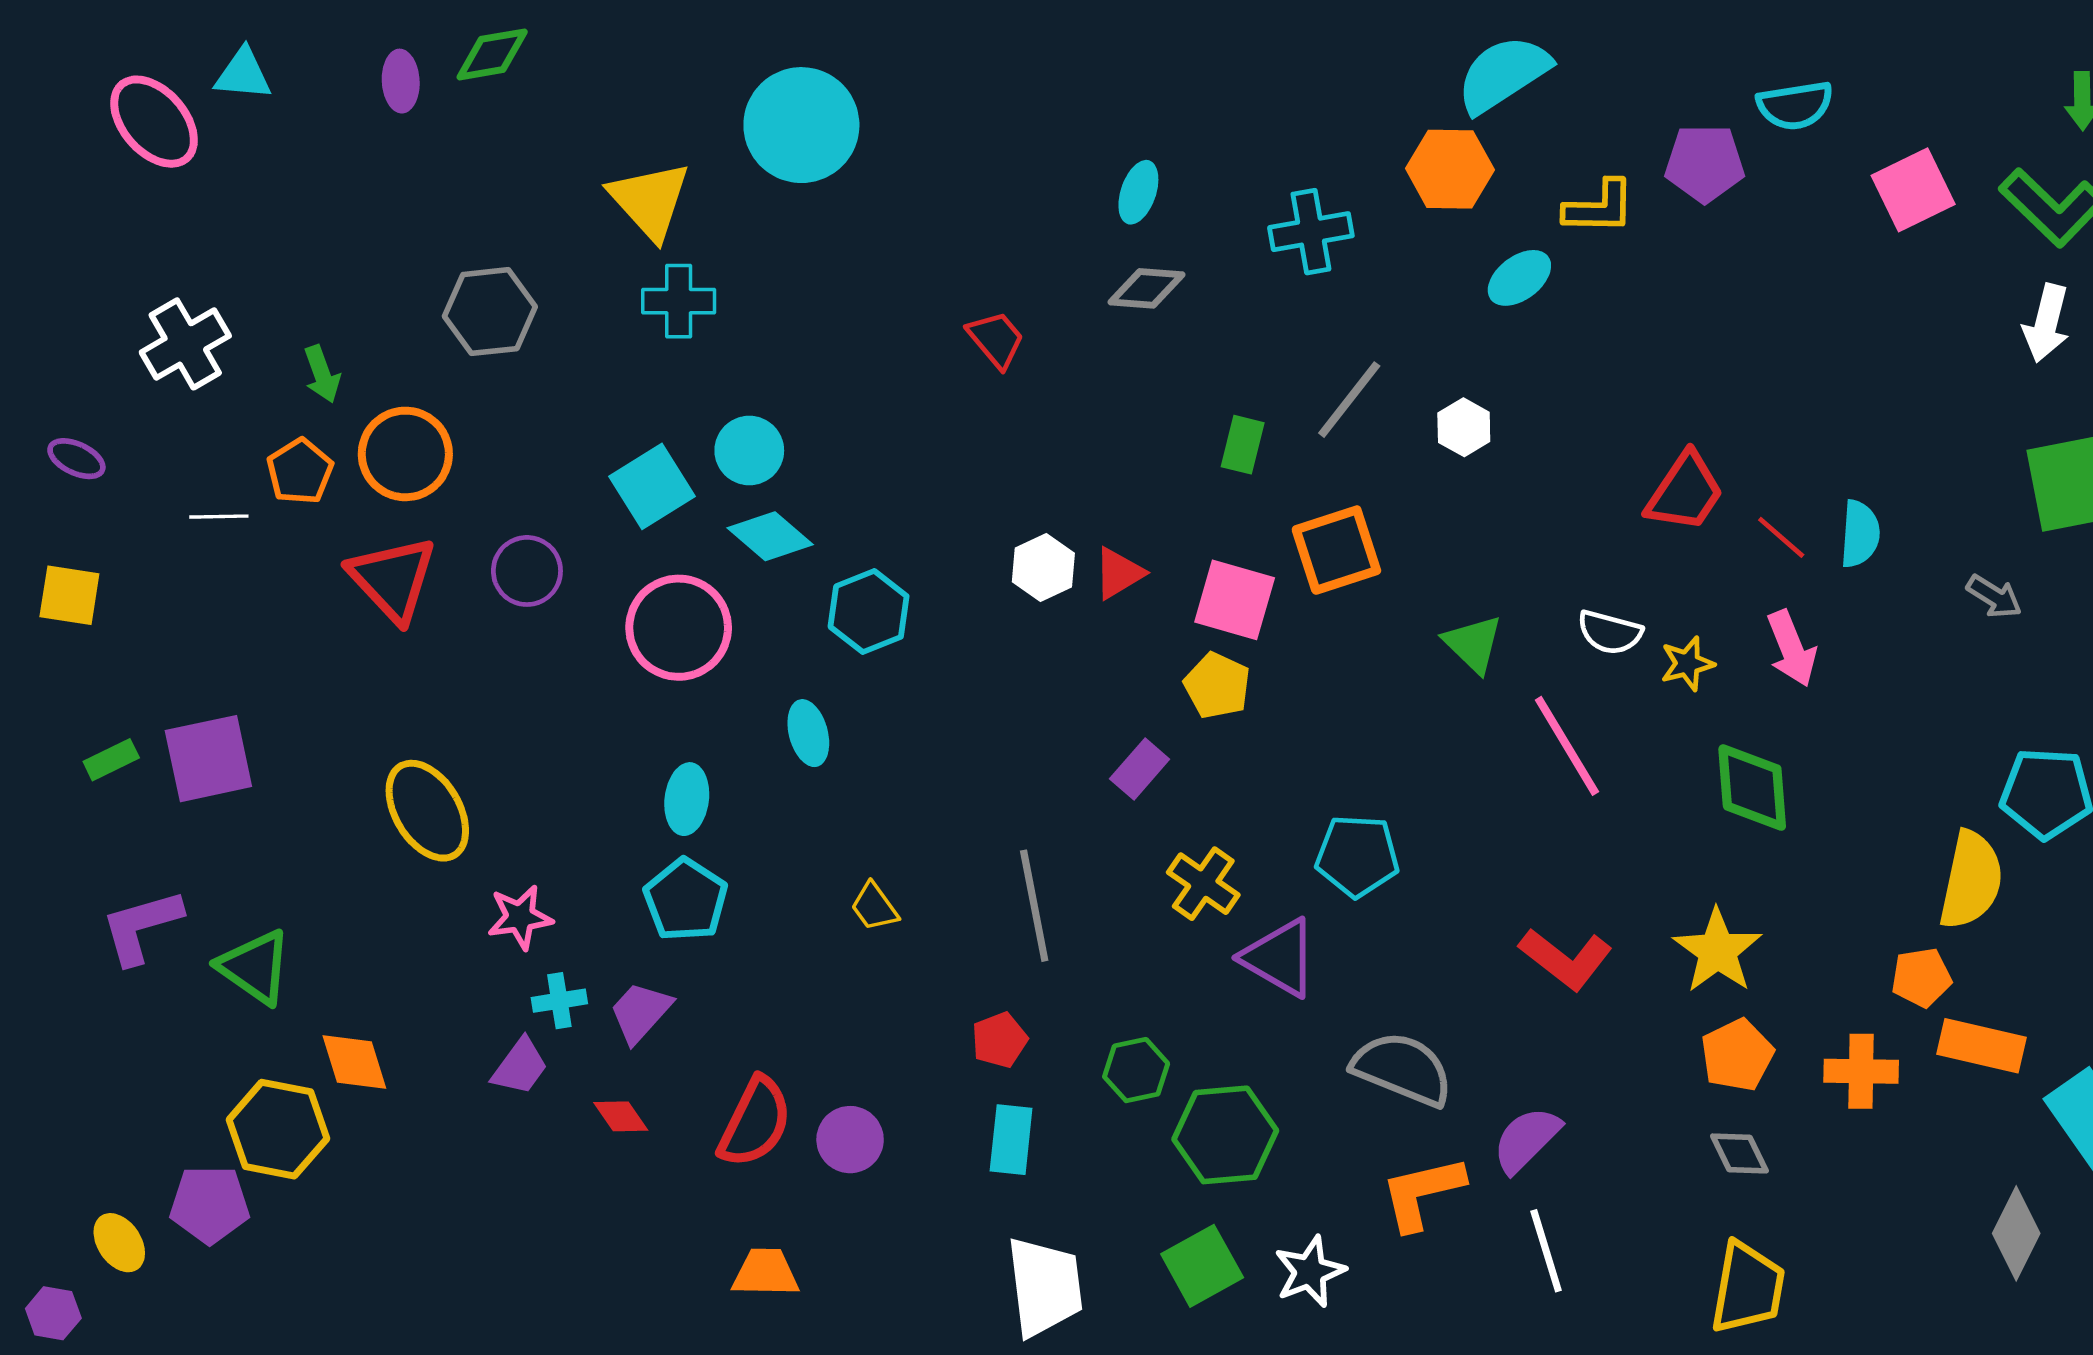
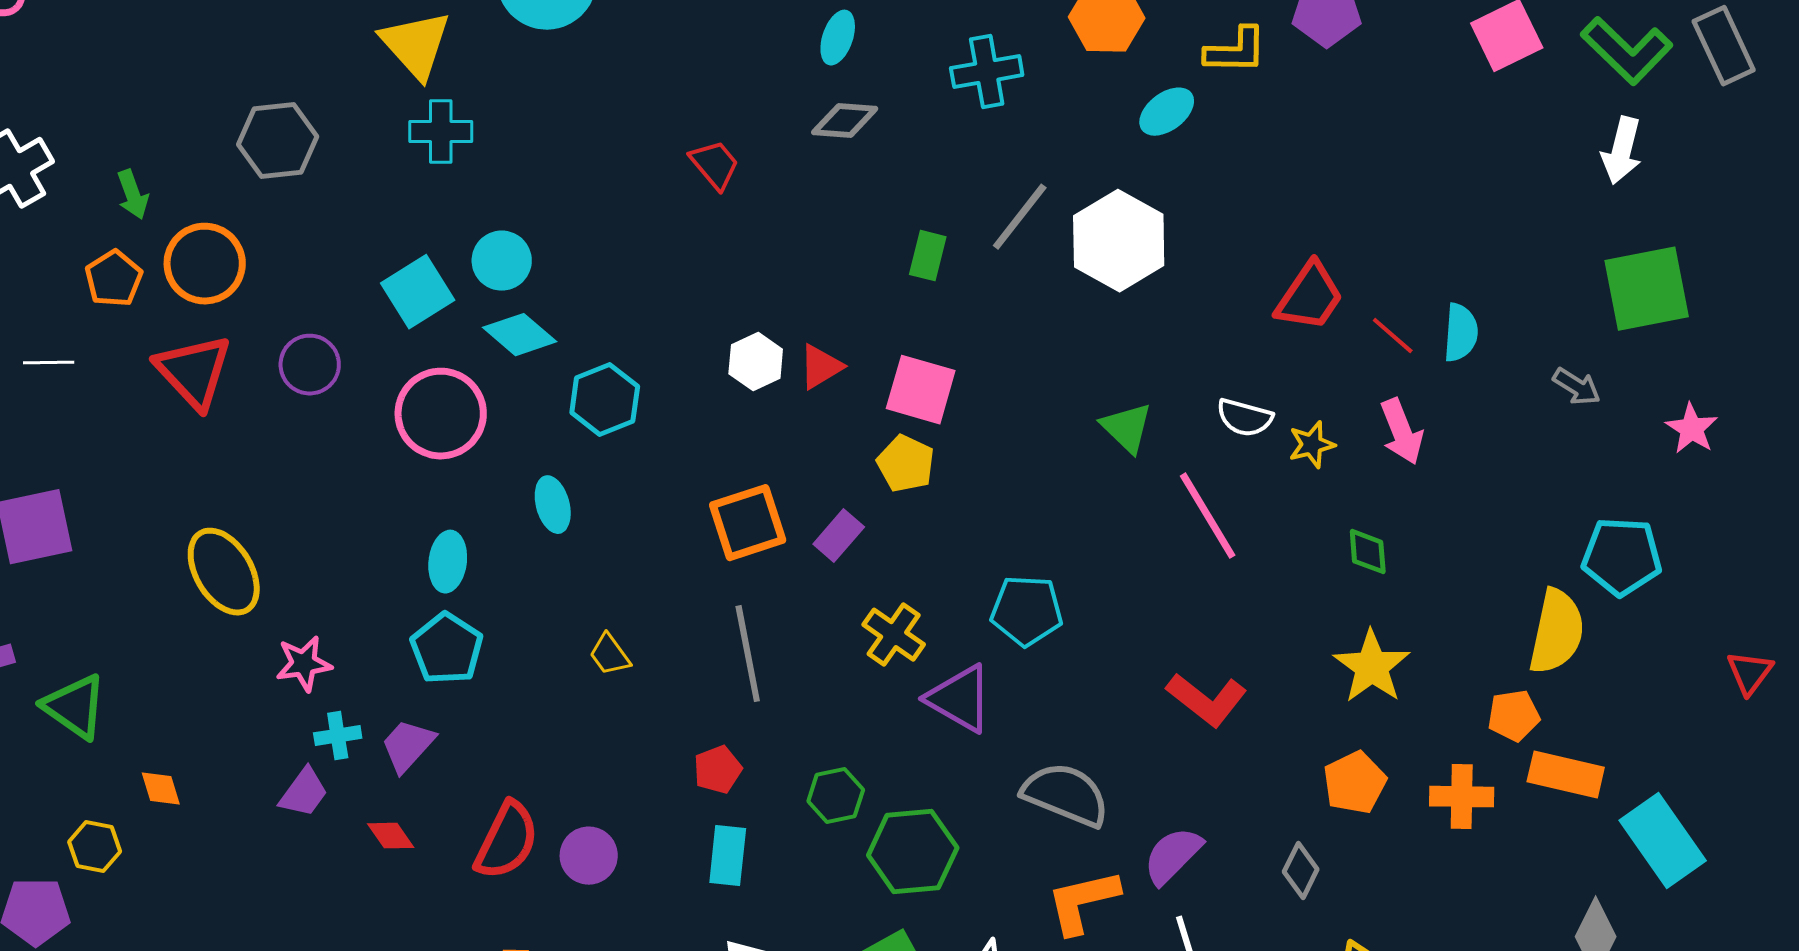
white hexagon: (1464, 427) -> (1119, 241), size x2.0
white line: (219, 517) -> (49, 363), moved
orange square: (1336, 550) -> (748, 523), moved
green diamond: (1752, 788) -> (1368, 552), size x0.6
yellow star: (1717, 951) -> (1372, 667), moved
orange diamond: (354, 1062) -> (161, 789), size x0.7
yellow hexagon: (278, 1129) -> (95, 847), size x0.6
gray diamond: (1739, 1153) -> (1301, 871), moved, turned 52

